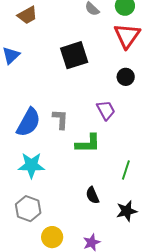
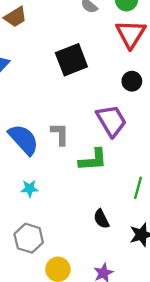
purple trapezoid: (106, 110) -> (111, 121), size x1.4
blue semicircle: (28, 122) -> (24, 140), turned -68
cyan star: (31, 165) -> (30, 188), size x0.6

